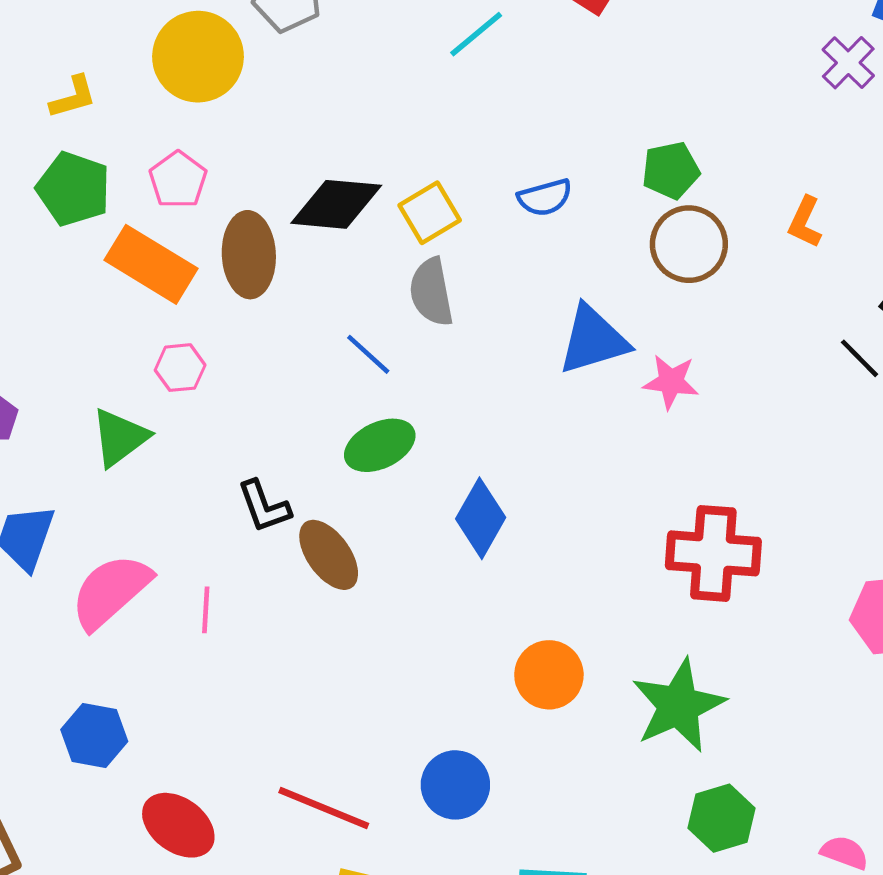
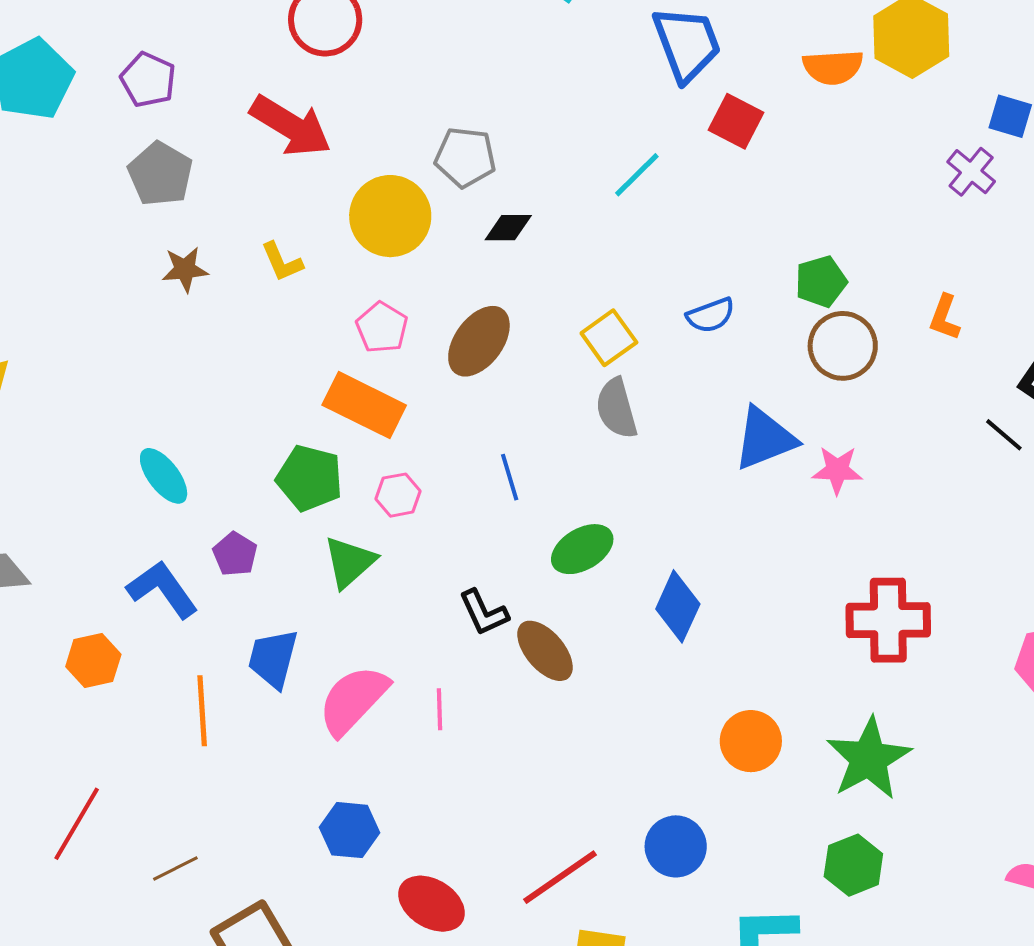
yellow L-shape: (73, 97) -> (282, 262), turned 87
green pentagon: (73, 189) -> (310, 478), moved
black diamond: (336, 204) -> (508, 228), moved, size x0.6
brown ellipse: (249, 255) -> (479, 341), moved, turned 44
blue line: (368, 354) -> (510, 477), moved, turned 36
red line: (324, 808) -> (560, 877), turned -52
green hexagon: (722, 818) -> (853, 865), moved

